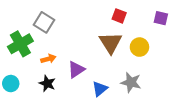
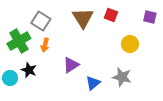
brown triangle: (111, 43) -> (83, 18), moved
orange arrow: (48, 59) -> (45, 45), moved, turned 120
black star: (47, 84) -> (29, 70), moved

